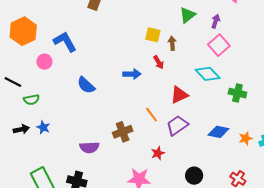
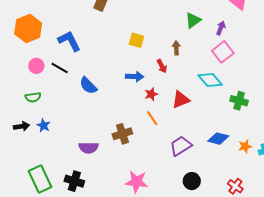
yellow square: (153, 35) -> (137, 40), moved
pink circle: (44, 62) -> (36, 66), moved
black line: (13, 82) -> (60, 68), moved
purple trapezoid: (177, 125) -> (181, 146), moved
red star: (158, 153) -> (151, 94), moved

